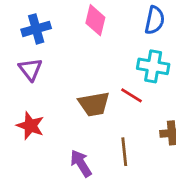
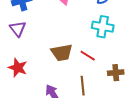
red line: (131, 95) -> (88, 56), moved

